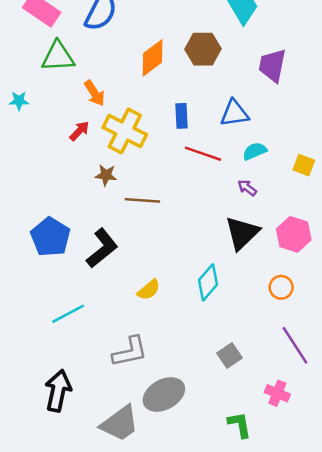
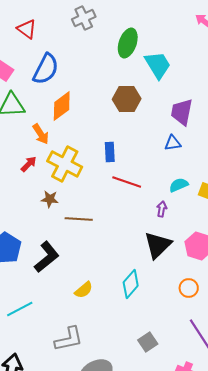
orange diamond: (153, 58) -> (62, 106), moved
blue triangle: (234, 113) -> (173, 143), moved, size x0.7
cyan semicircle: (255, 151) -> (179, 185), moved
purple arrow: (247, 188) -> (162, 209), turned 63

